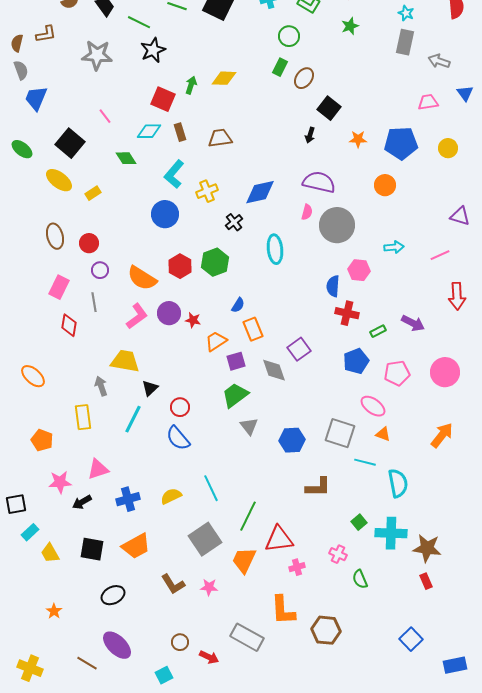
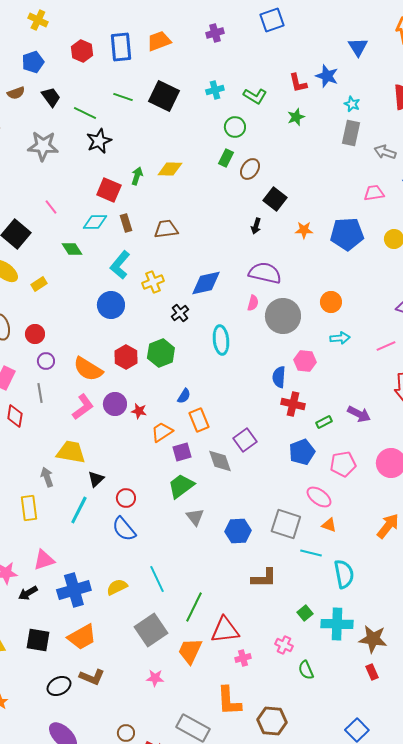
orange circle: (385, 185) -> (331, 302), moved
blue cross: (128, 499) -> (74, 590), size x1.4
brown L-shape: (173, 584) -> (92, 677), moved, turned -35

